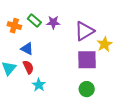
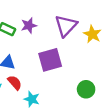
purple square: (87, 60) -> (50, 60), moved

